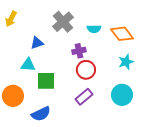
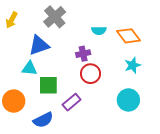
gray cross: (63, 22) -> (55, 17), moved
blue triangle: (37, 43) -> (39, 45), size x1.5
purple rectangle: (84, 97) -> (72, 102), moved

